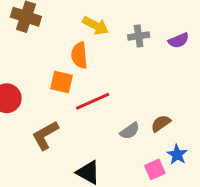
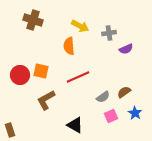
purple semicircle: (179, 40) -> (126, 49), moved
orange square: (62, 82) -> (41, 71), moved
pink square: (155, 169) -> (111, 116), moved

